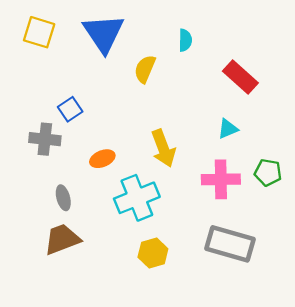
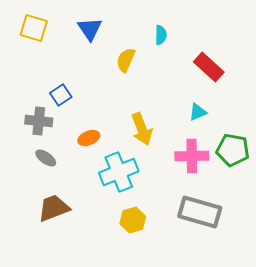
blue triangle: (104, 33) -> (90, 29), size x0.7
green pentagon: (268, 172) -> (233, 150), size x1.4
gray ellipse: (63, 198) -> (46, 158), moved, turned -40

